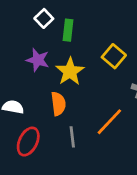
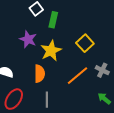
orange line: (109, 122) -> (78, 76), moved

